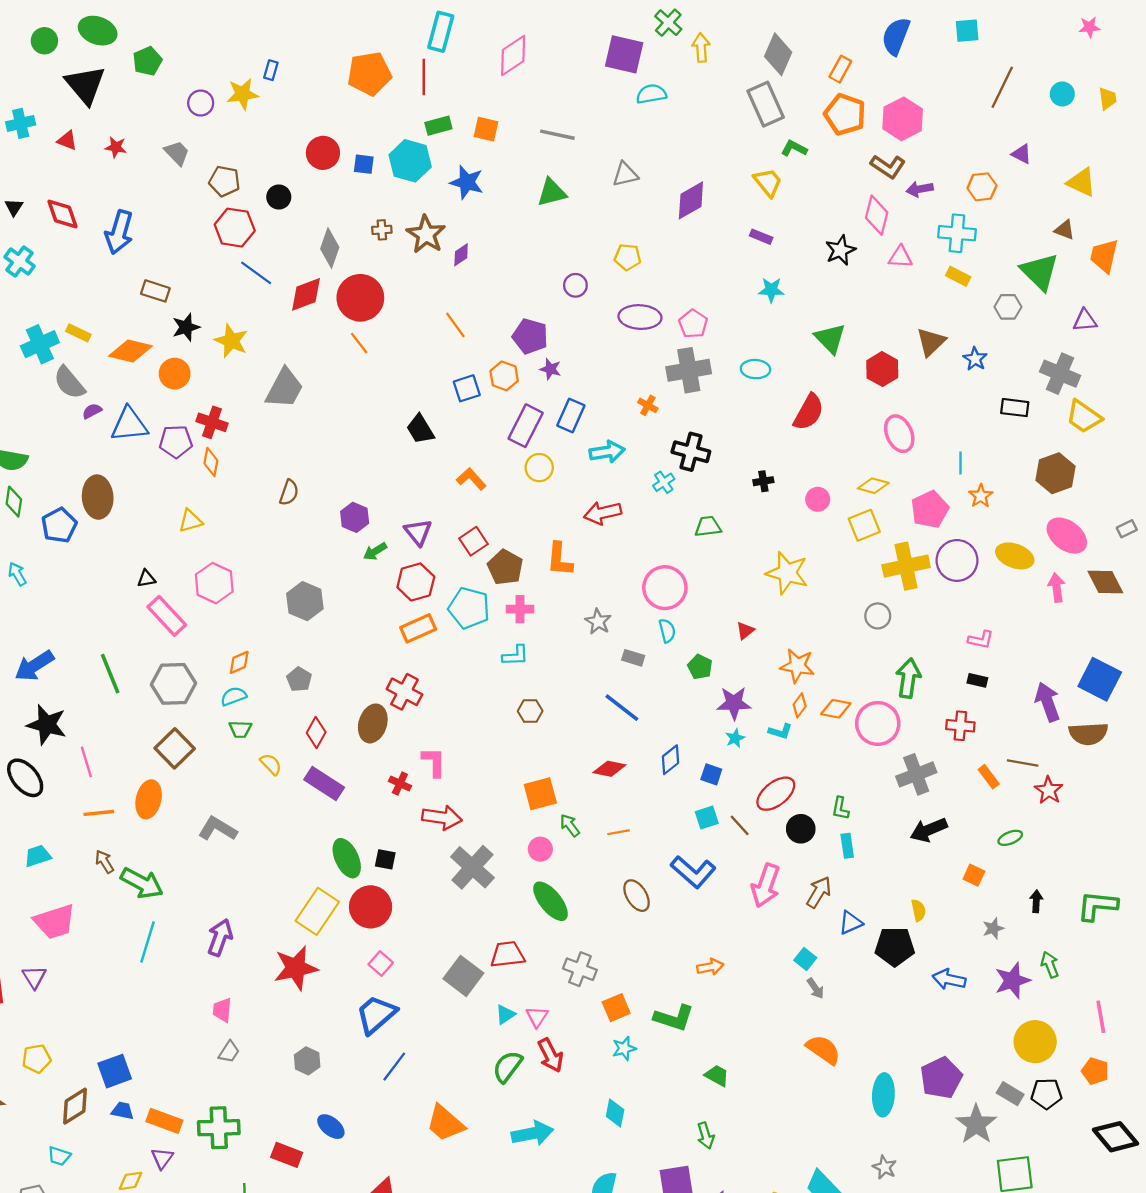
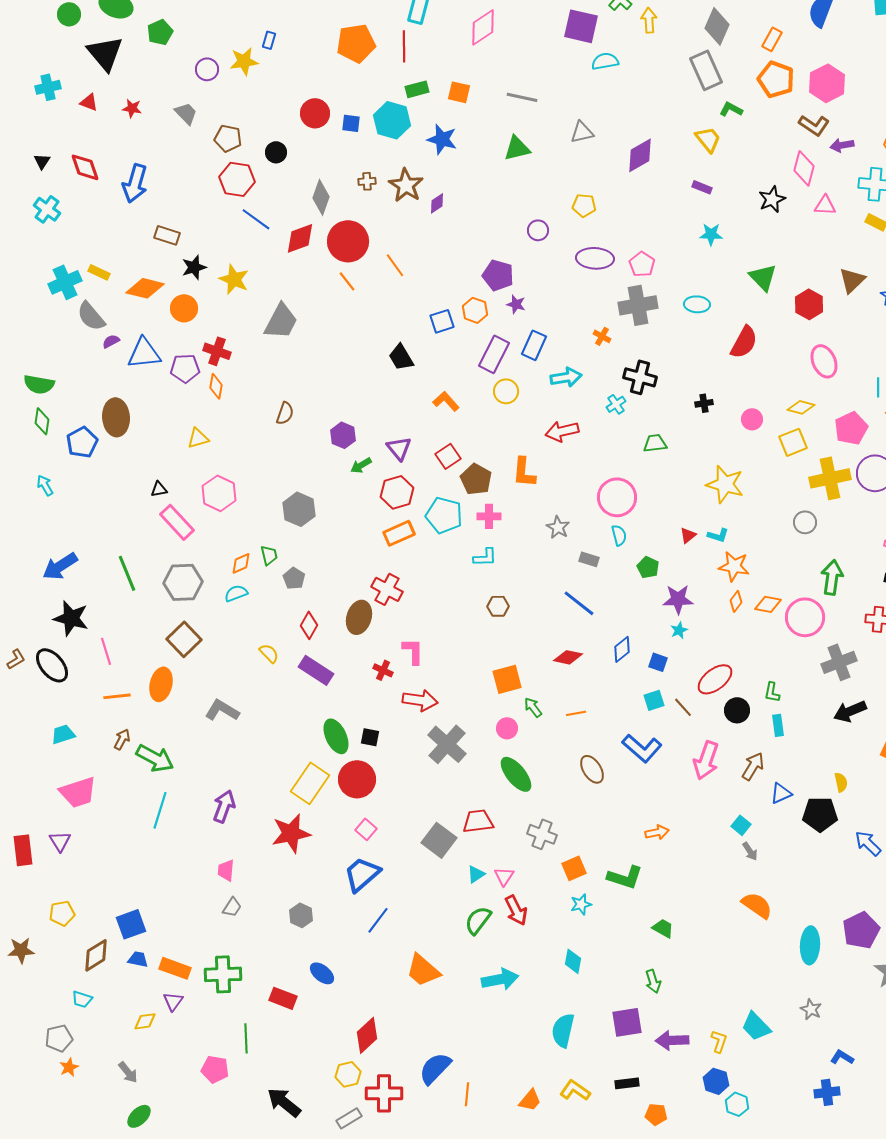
orange line: (455, 325) -> (395, 265), moved
green trapezoid: (240, 729) -> (269, 555), moved, turned -105
cyan L-shape: (780, 731) -> (718, 535), moved
brown arrow: (104, 862) -> (122, 739), turned 60
blue arrow: (949, 979) -> (868, 843), turned 32

